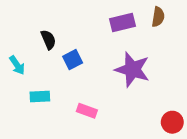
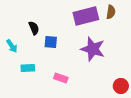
purple rectangle: (122, 23) -> (86, 16), size x1.4
blue square: (73, 60) -> (51, 42), turned 32

